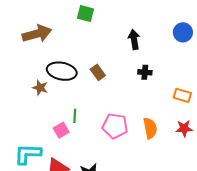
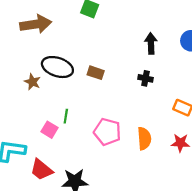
black arrow: (134, 39) -> (151, 43), moved
brown rectangle: (98, 72) -> (96, 73), turned -42
pink square: (61, 130) -> (49, 130), turned -35

